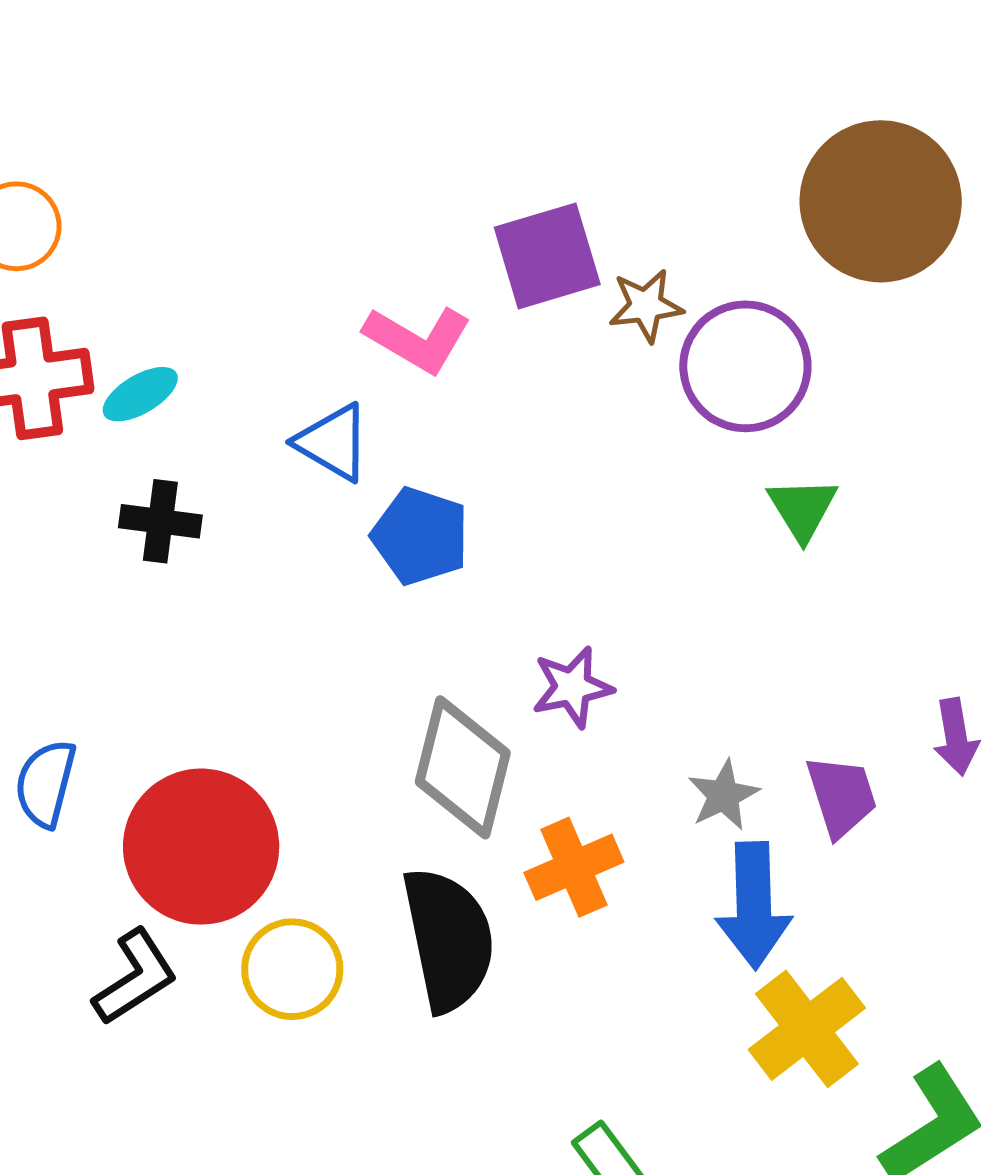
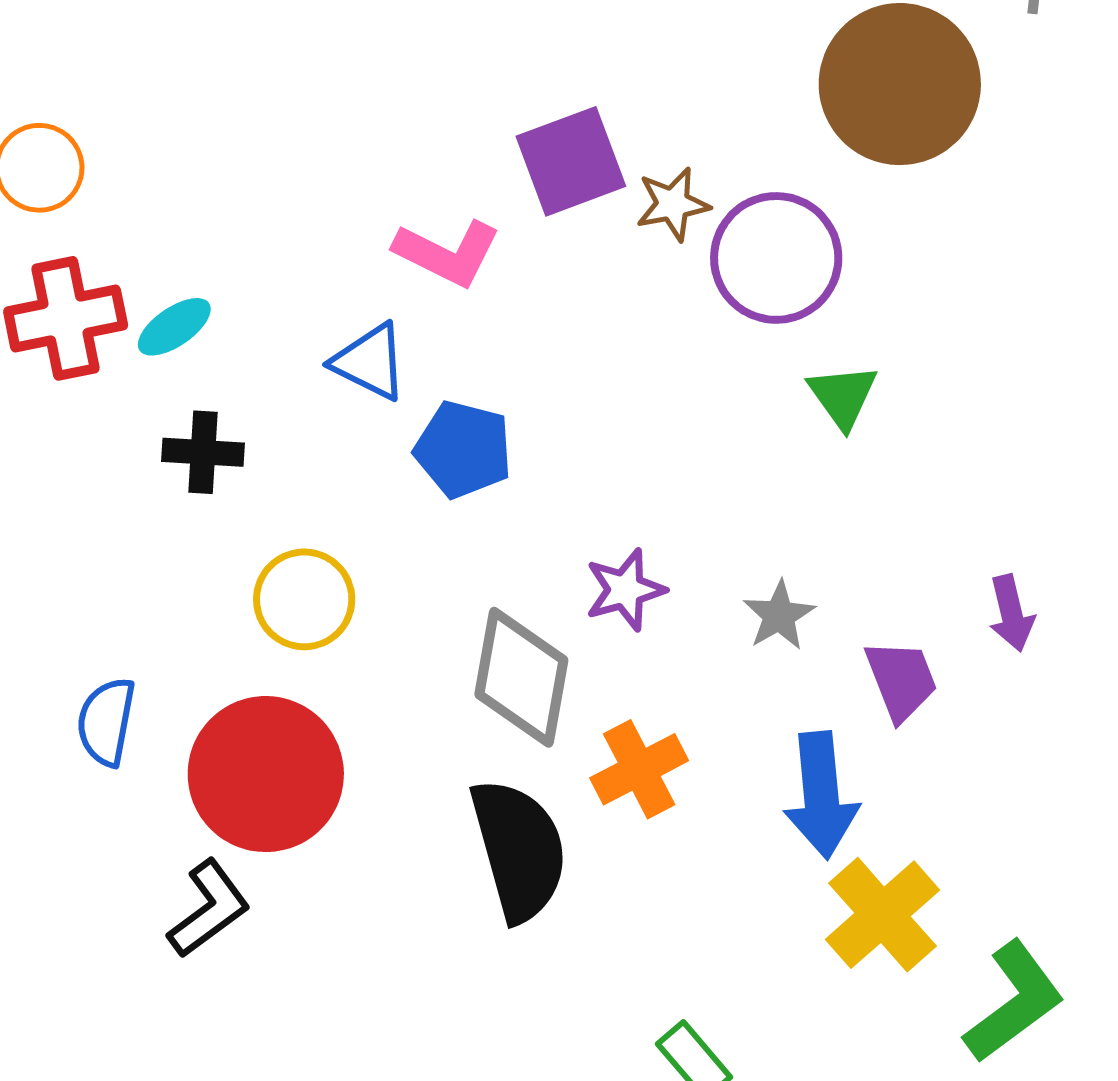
gray star: (723, 795) -> (779, 615), moved
yellow circle: (292, 969) -> (304, 599), moved

